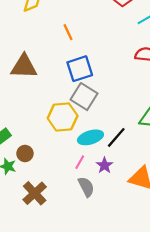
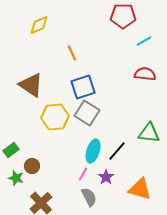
brown triangle: (24, 67) -> (31, 85), turned 32
yellow hexagon: (63, 117) -> (55, 117), moved
cyan ellipse: (90, 137) -> (93, 151), turned -55

